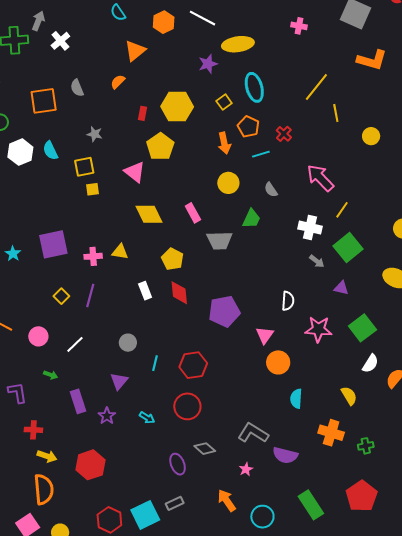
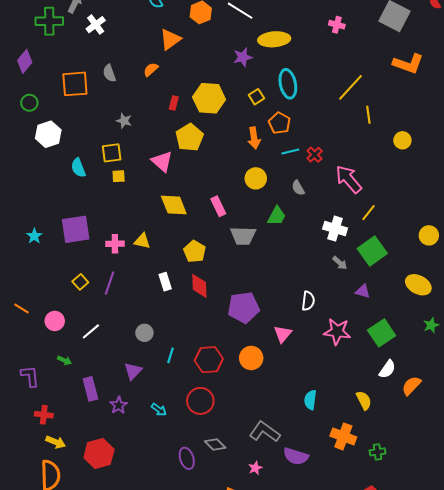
red cross: (284, 134) -> (315, 155), moved
cyan semicircle: (50, 150) -> (78, 168), moved
orange circle: (278, 362) -> (251, 358), moved

